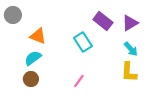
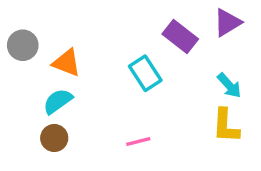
gray circle: (13, 15) -> (23, 45), moved
purple triangle: (130, 23) -> (227, 23), moved
pink line: (79, 81) -> (138, 141), turned 40

